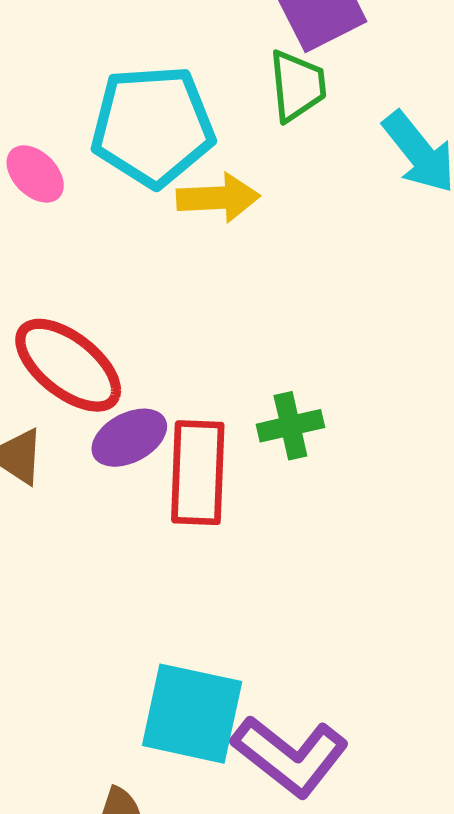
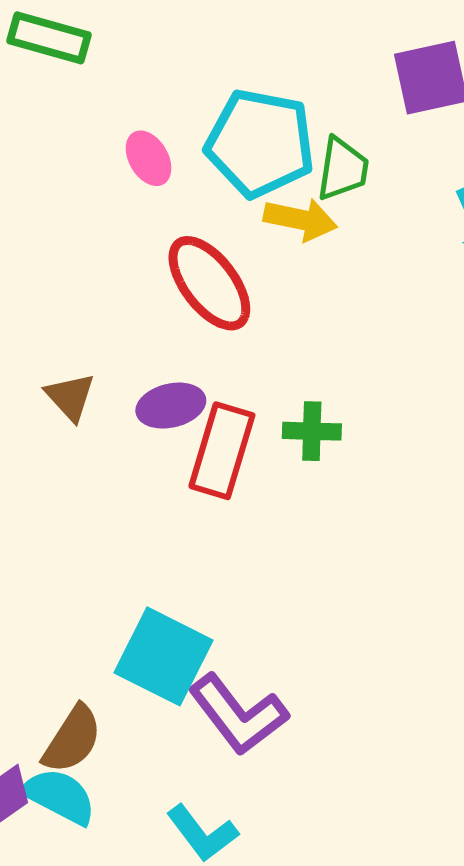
green trapezoid: (297, 86) -> (343, 169), moved
red ellipse: (68, 365) -> (209, 283), moved

